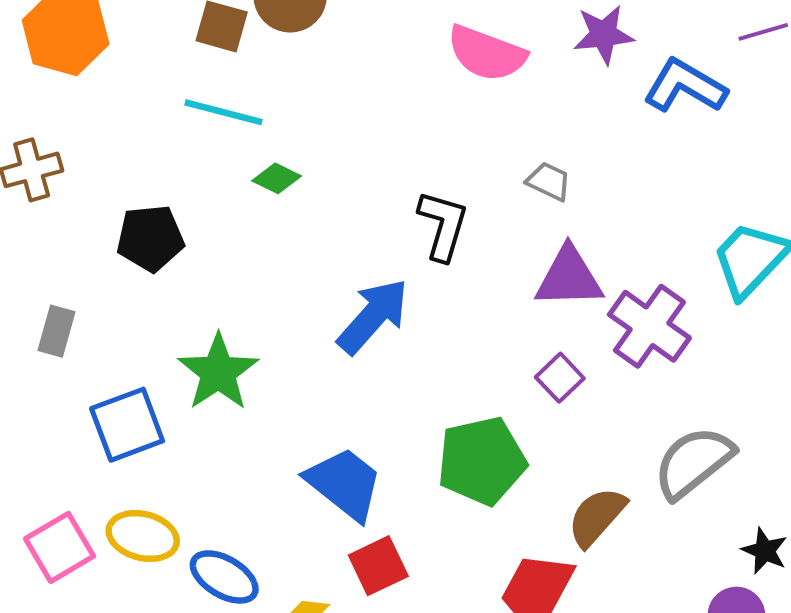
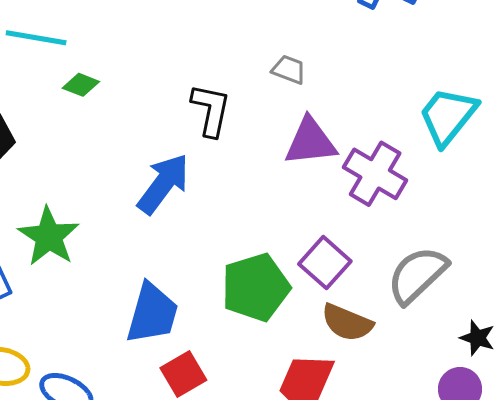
purple square: (560, 378) -> (325, 263), moved, size x1.4
blue trapezoid: (344, 484) -> (152, 313), turned 72
brown semicircle: (597, 517) -> (347, 323), turned -104

